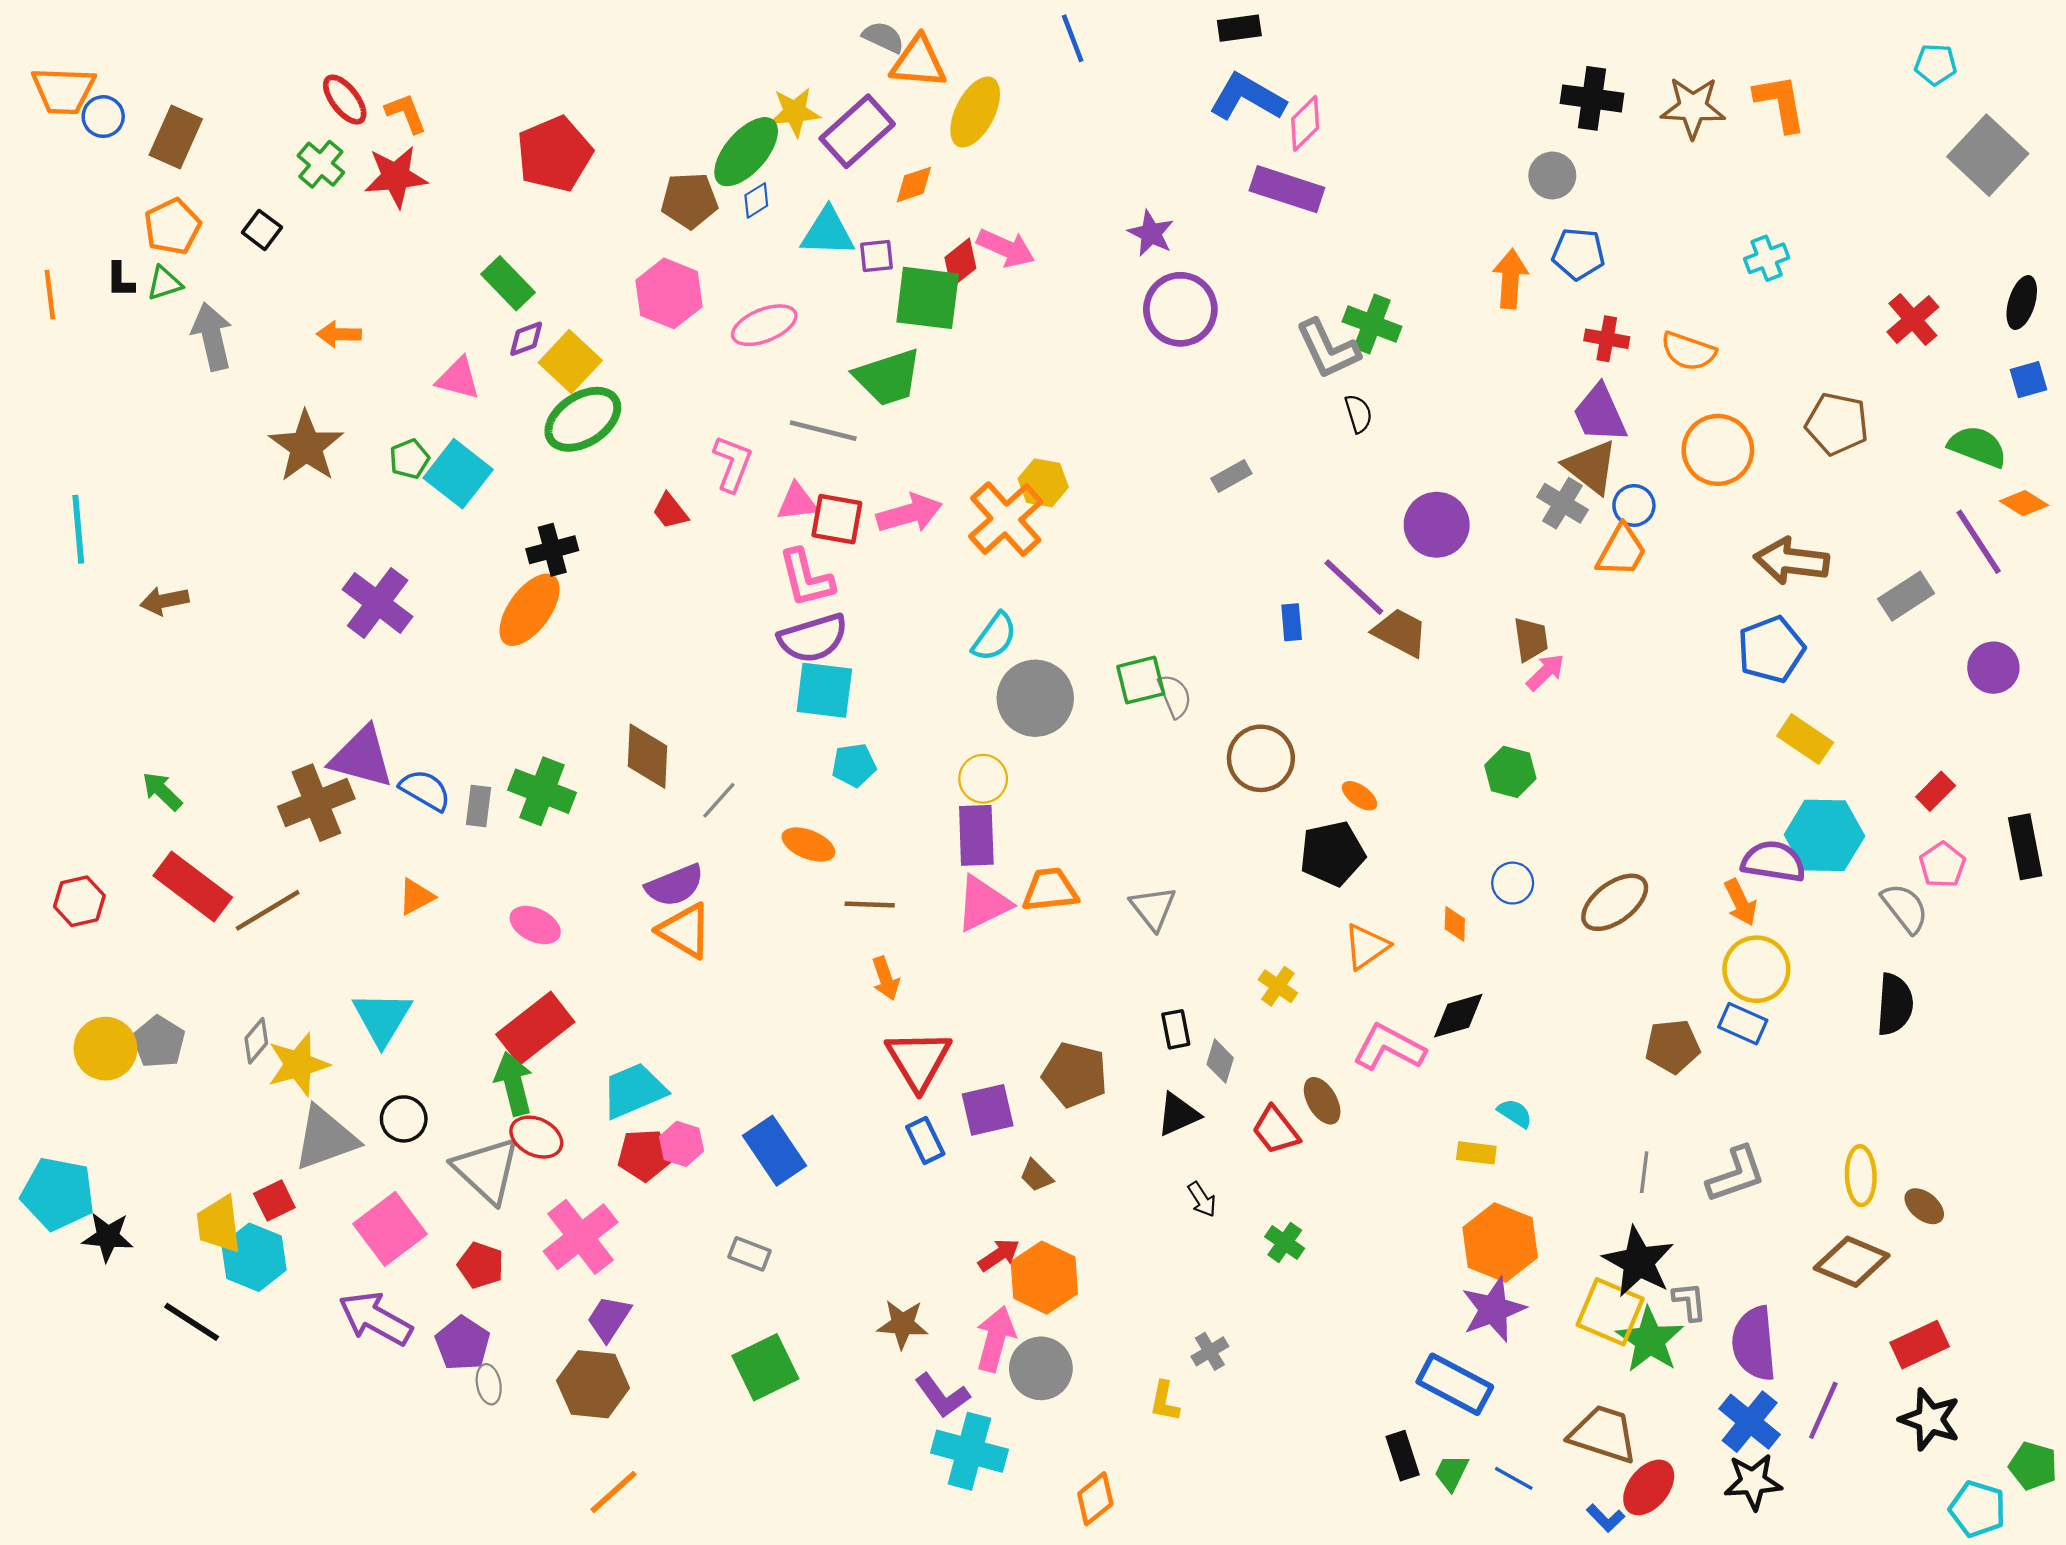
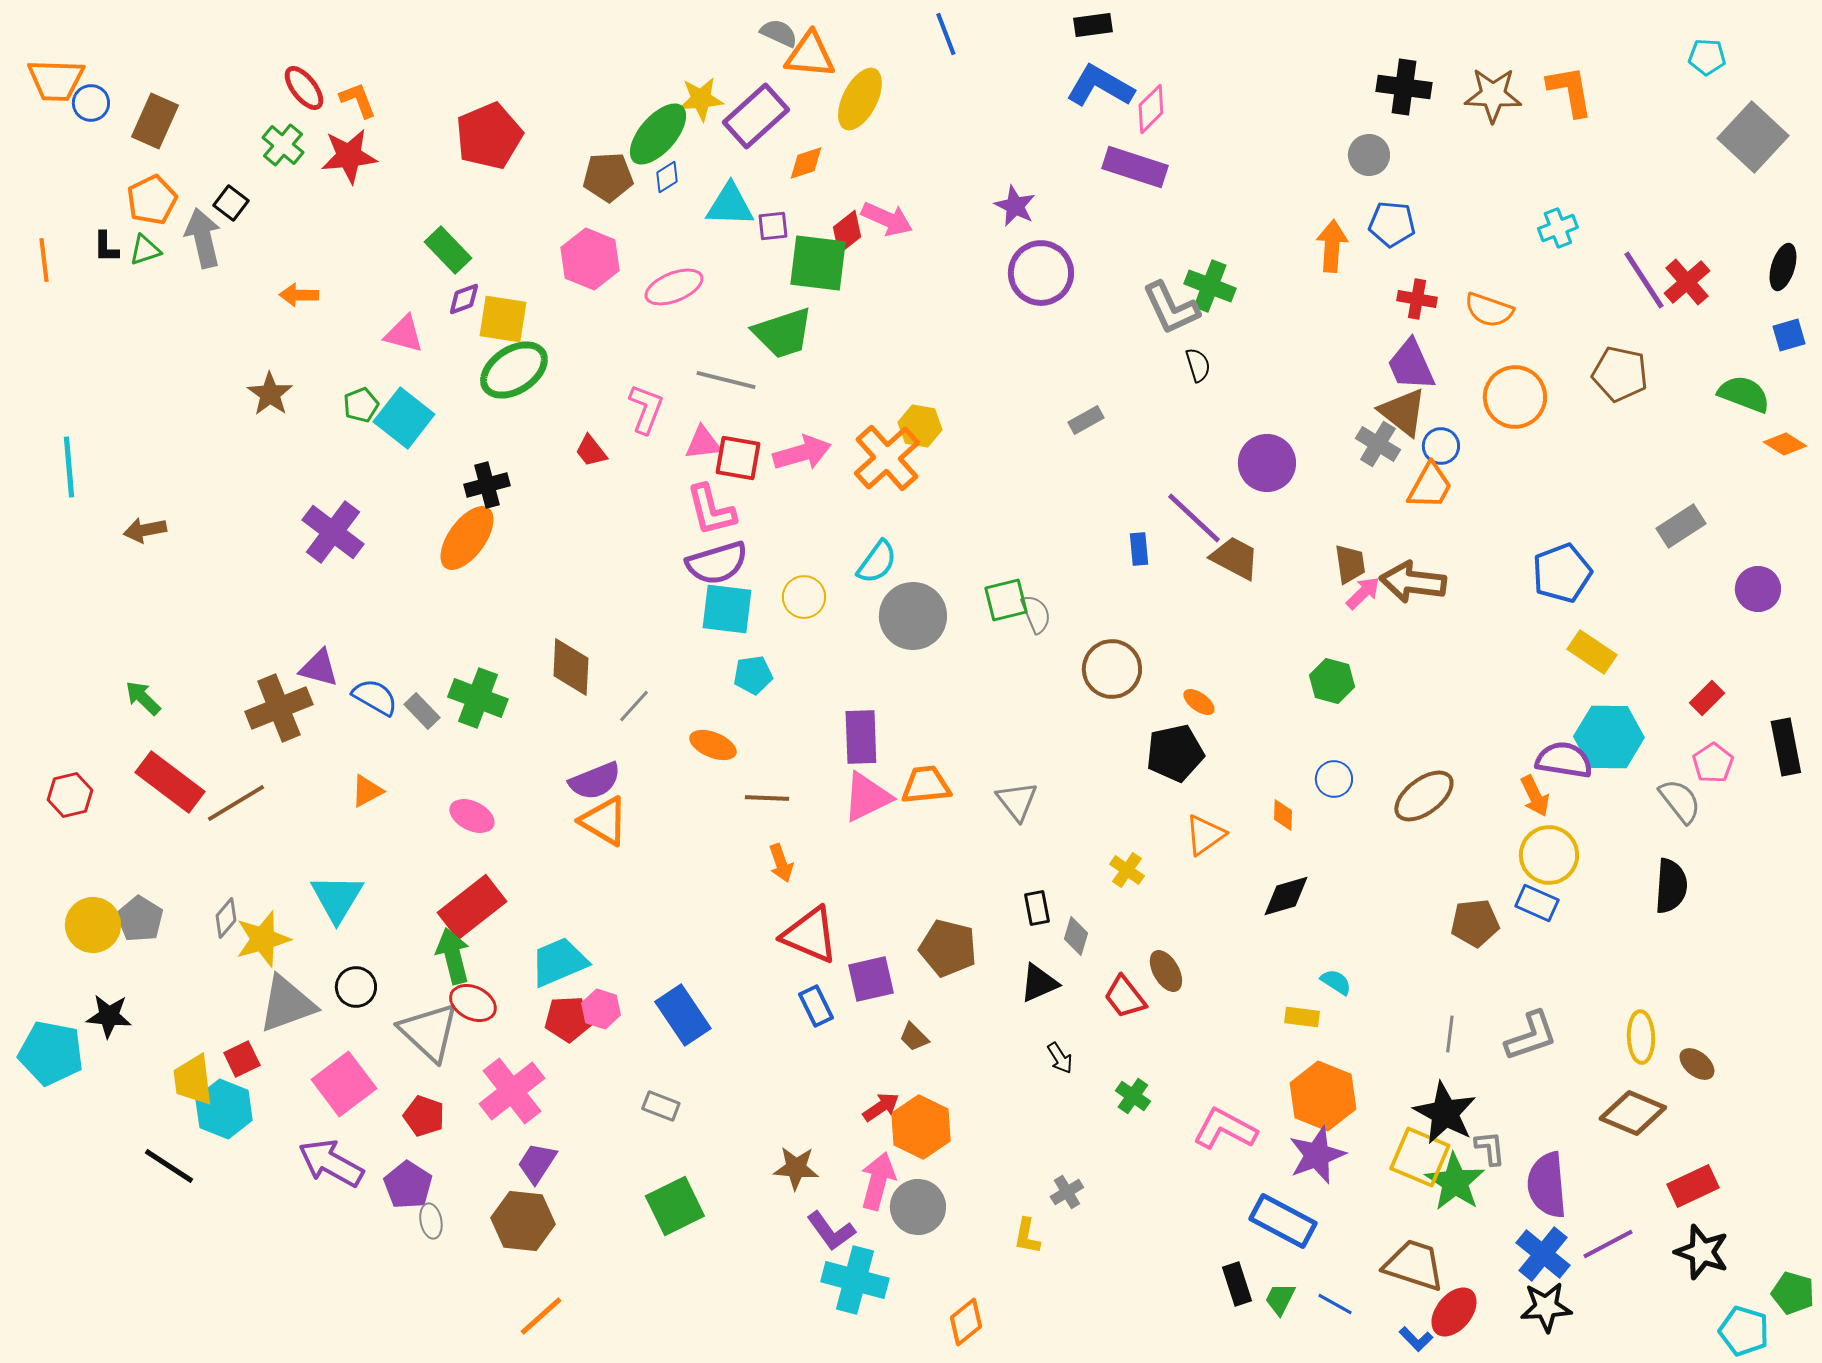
gray arrow: (212, 337) -> (203, 238), moved
yellow square: (570, 361) -> (503, 319), turned -34
brown star: (306, 447) -> (270, 394), size x0.7
purple line: (1979, 542) -> (1644, 280), moved
brown arrow: (1792, 561) -> (1413, 582), moved
purple triangle: (362, 757) -> (319, 668), size x0.7
yellow circle: (983, 779) -> (804, 597), moved
gray rectangle: (479, 806) -> (422, 711), turned -51
pink L-shape: (1389, 1047) -> (1225, 1129), moved
red triangle: (918, 1060) -> (810, 935), turned -36
black star: (108, 1237) -> (109, 1016), moved
purple line: (1823, 1410) -> (1608, 1244), turned 38

